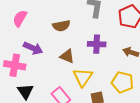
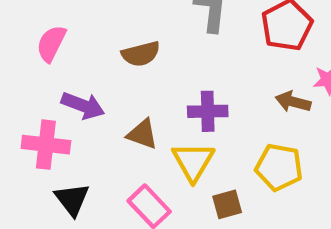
purple cross: (97, 44) -> (208, 111), moved
brown triangle: (67, 56) -> (142, 134), moved

